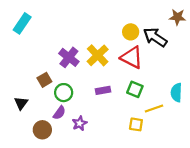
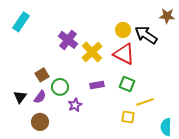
purple cross: (69, 57) -> (68, 40), moved
cyan semicircle: (176, 93) -> (166, 127), moved
purple semicircle: (59, 113) -> (40, 97), moved
purple star: (80, 123) -> (75, 105), moved

